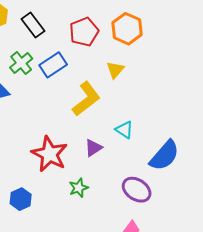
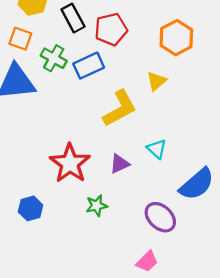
red pentagon: (84, 32) -> (111, 29), moved
green cross: (21, 63) -> (54, 58), turned -30

